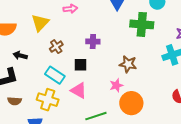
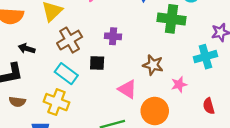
brown cross: (56, 47) -> (70, 40), size x1.5
pink star: (116, 85) -> (179, 85), moved
pink triangle: (79, 90) -> (127, 89), moved

